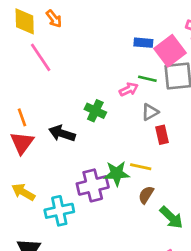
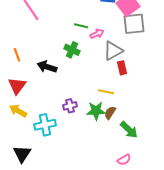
green line: (147, 79) -> (81, 26), moved
gray triangle: (150, 112) -> (113, 51), size x1.5
red triangle: (22, 143) -> (17, 86), moved
green star: (117, 173) -> (96, 111), moved
purple cross: (93, 185) -> (70, 106), size x0.6

